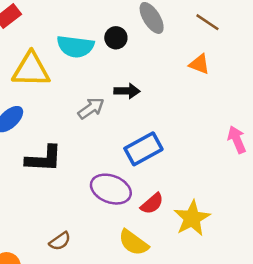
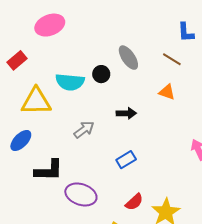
black arrow: (127, 91) -> (126, 113), moved
blue rectangle: (143, 149) -> (126, 160), size x0.7
purple ellipse: (111, 189) -> (81, 194), moved

